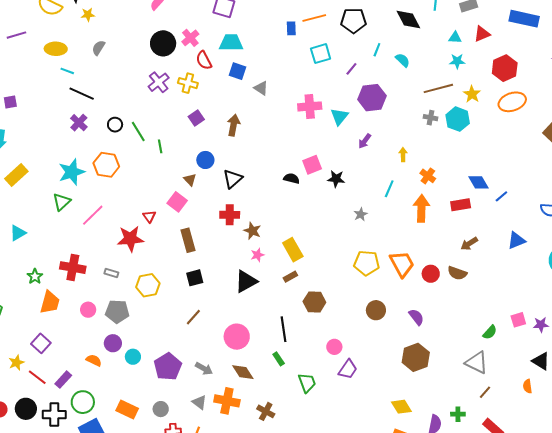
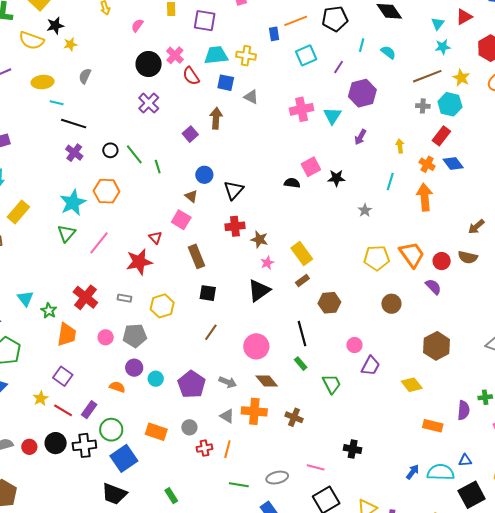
cyan triangle: (455, 38) -> (438, 24), turned -48
yellow cross: (188, 83) -> (246, 56), moved
brown arrow: (234, 125) -> (216, 118), moved
blue diamond: (478, 182) -> (453, 163), moved
red rectangle: (461, 205) -> (441, 136), moved, turned -36
cyan triangle: (18, 233) -> (25, 298), moved, turned -30
red cross: (73, 268) -> (85, 297), turned 35
black square: (195, 278) -> (208, 293), turned 30
purple semicircle: (416, 317) -> (433, 287), moved
yellow diamond: (401, 407) -> (412, 385), moved

